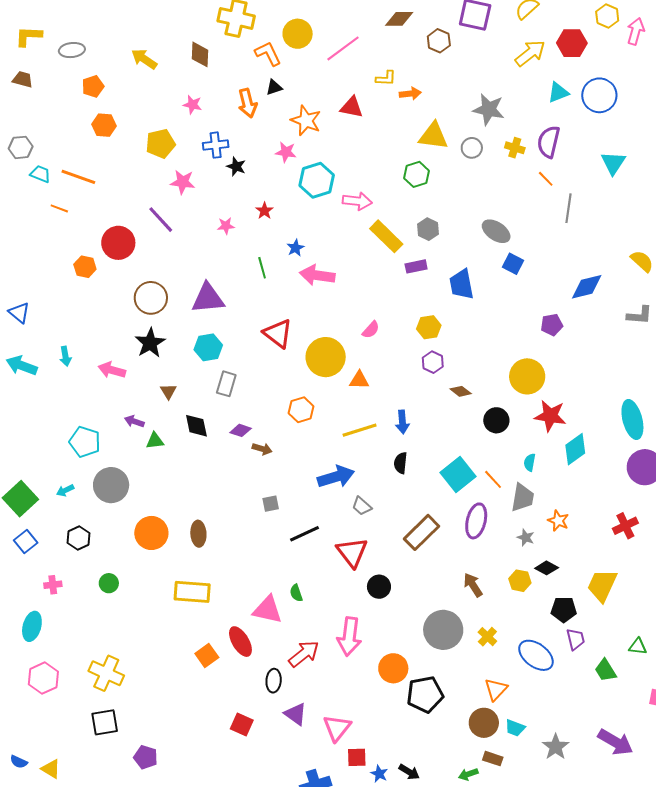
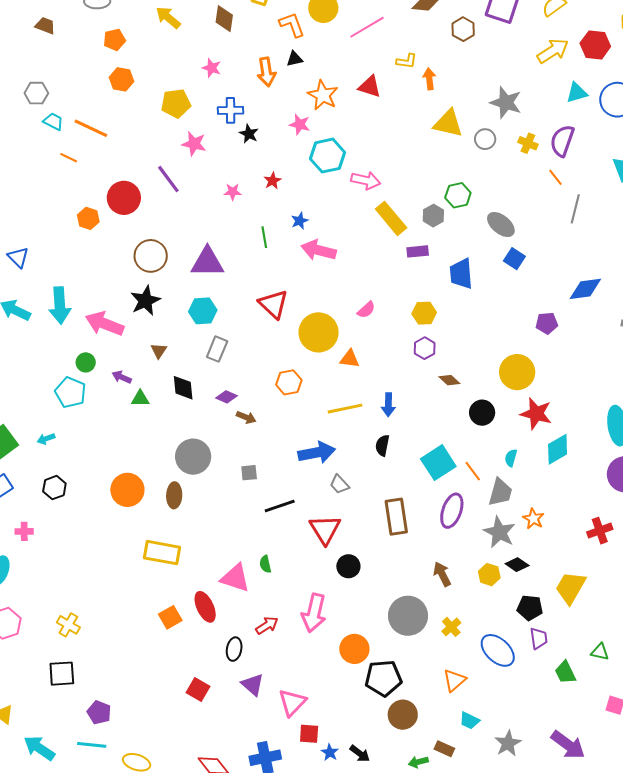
orange arrow: (410, 94) -> (429, 79), turned -95
green hexagon: (416, 174) -> (458, 195), moved
cyan arrow: (65, 356) -> (60, 305), size x1.8
pink arrow: (112, 370) -> (105, 324), size x1.4
gray circle: (111, 485) -> (193, 457), moved
brown rectangle: (421, 532) -> (396, 517), turned -60
gray star: (526, 538) -> (499, 532), size x1.8
green circle: (109, 583) -> (86, 362), moved
red arrow: (304, 654) -> (267, 625), size x0.7
yellow cross: (106, 673) -> (68, 625), size x0.7
brown circle: (484, 723) -> (403, 715), moved

